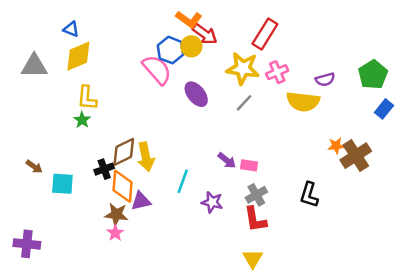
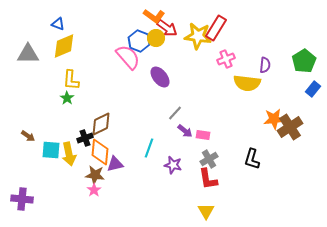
yellow star: (243, 68) -> (198, 36), moved
purple semicircle: (325, 79) -> (265, 65), turned -70
gray line: (244, 103) -> (175, 113), moved
orange star: (336, 146) -> (274, 119), size x1.5
yellow arrow: (146, 157) -> (69, 154), moved

